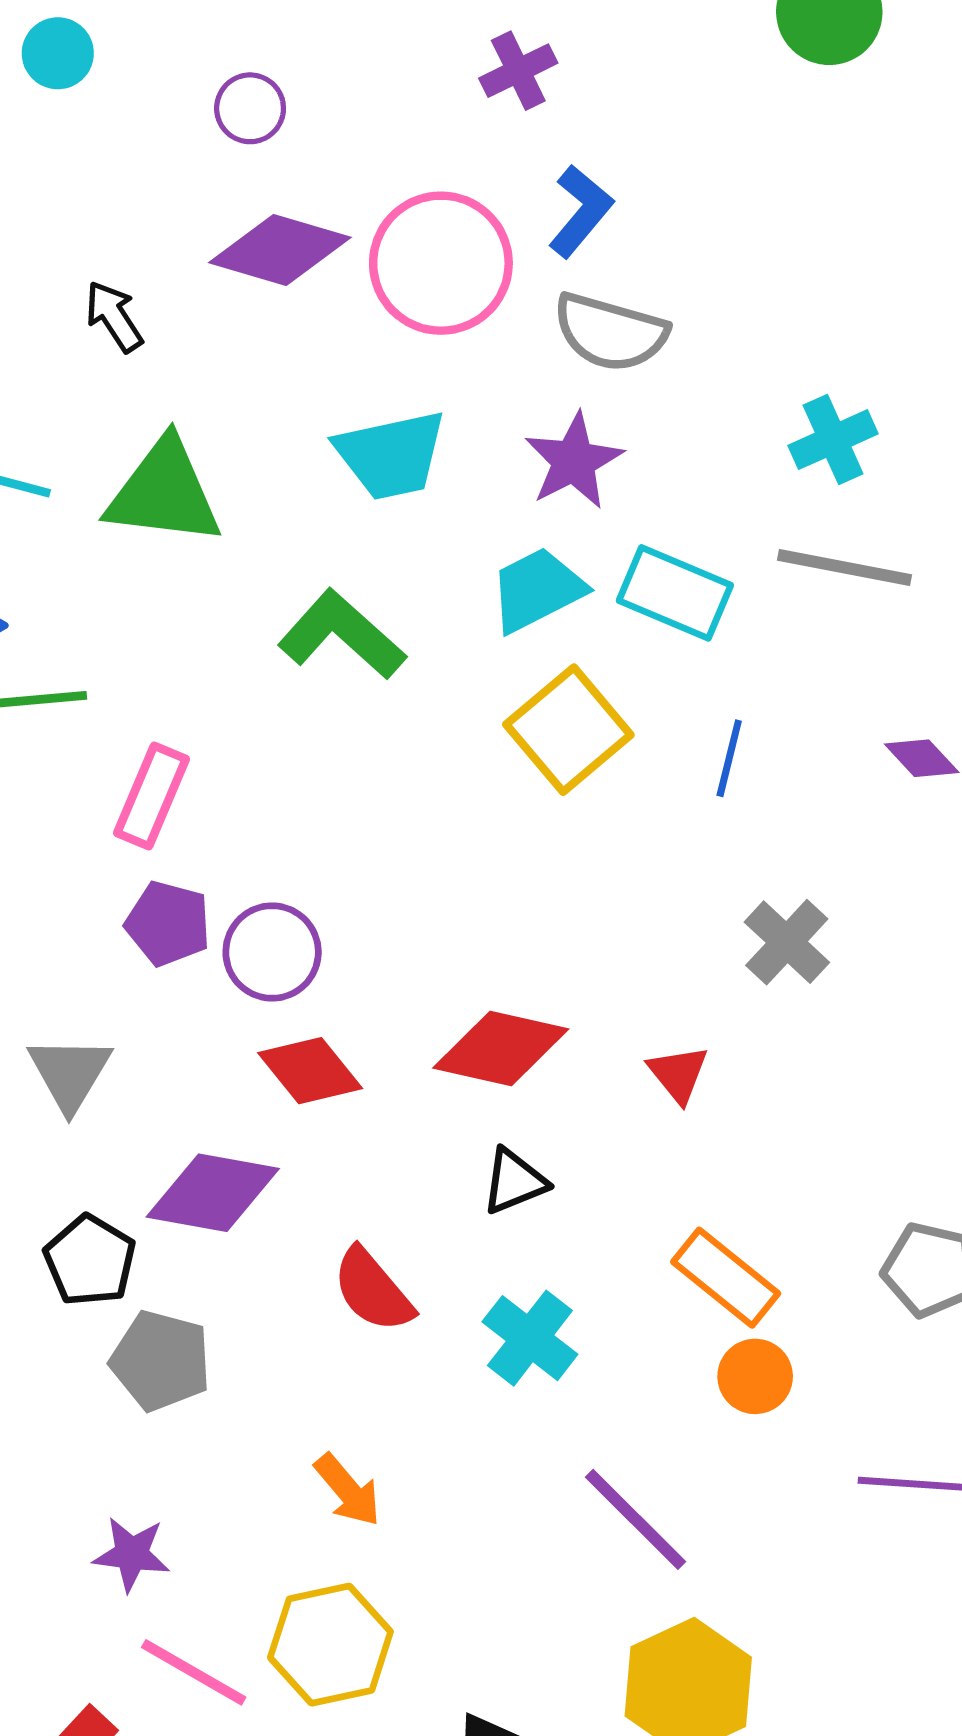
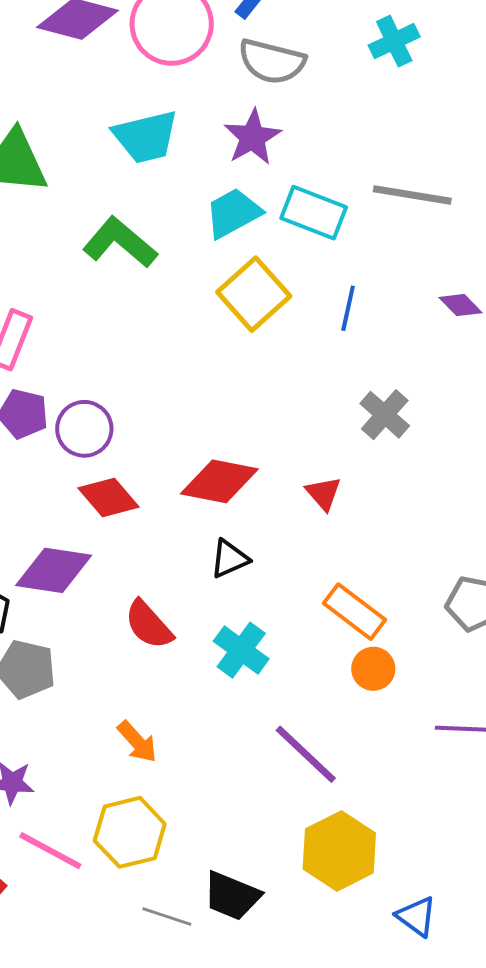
cyan cross: (833, 440) -> (394, 41), moved

